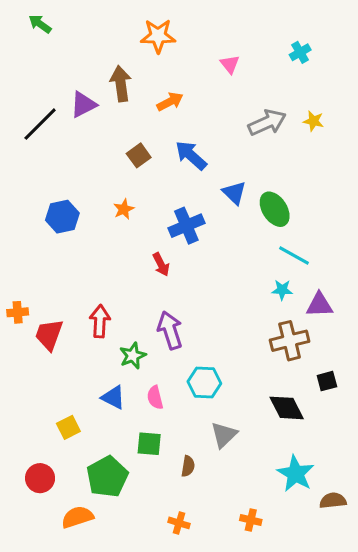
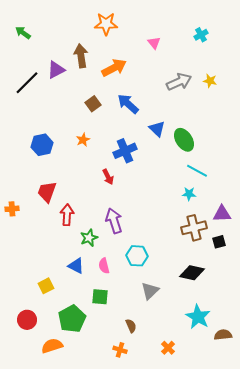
green arrow: (40, 24) -> (23, 33), moved
orange arrow: (170, 102) -> (114, 68), size x1.4
purple triangle: (319, 305) -> (222, 214), moved
red trapezoid: (49, 335) -> (47, 192), moved
black square: (327, 381) -> (219, 242), moved
black diamond: (287, 408) -> (192, 273), turned -50
brown semicircle: (188, 466) -> (131, 326), moved, turned -32
orange cross: (251, 520) -> (168, 348), turned 32

